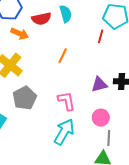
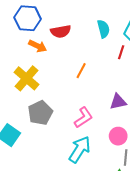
cyan semicircle: (66, 14) -> (103, 29), moved
pink L-shape: (67, 101) -> (83, 118), turned 65

